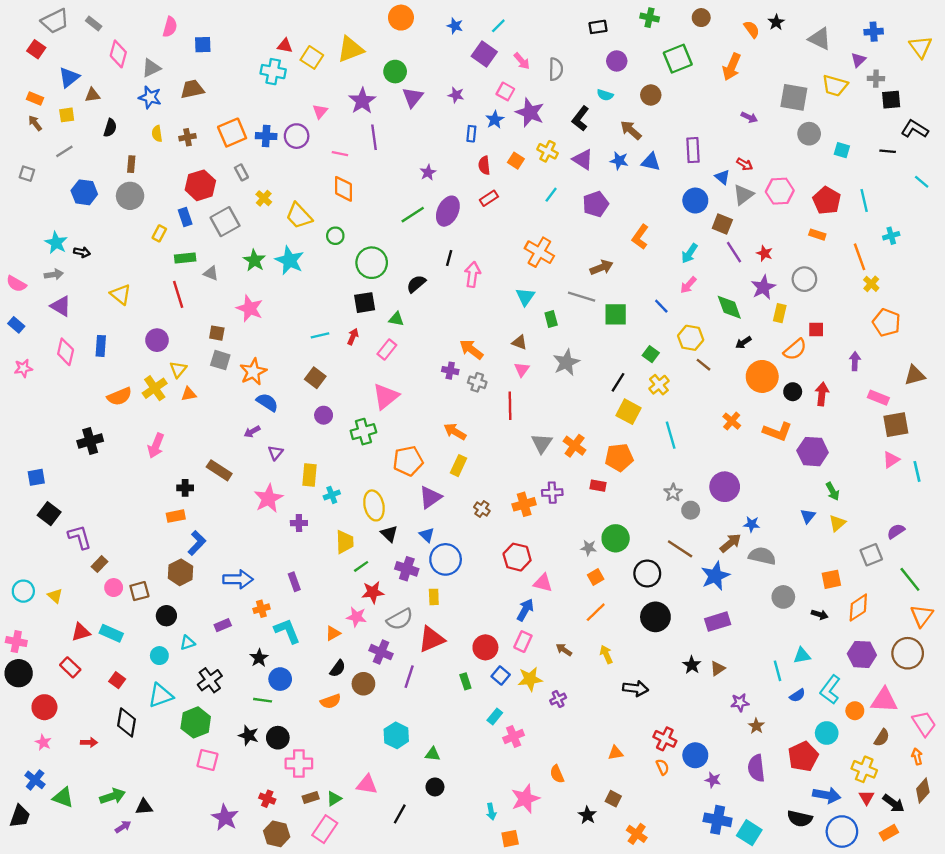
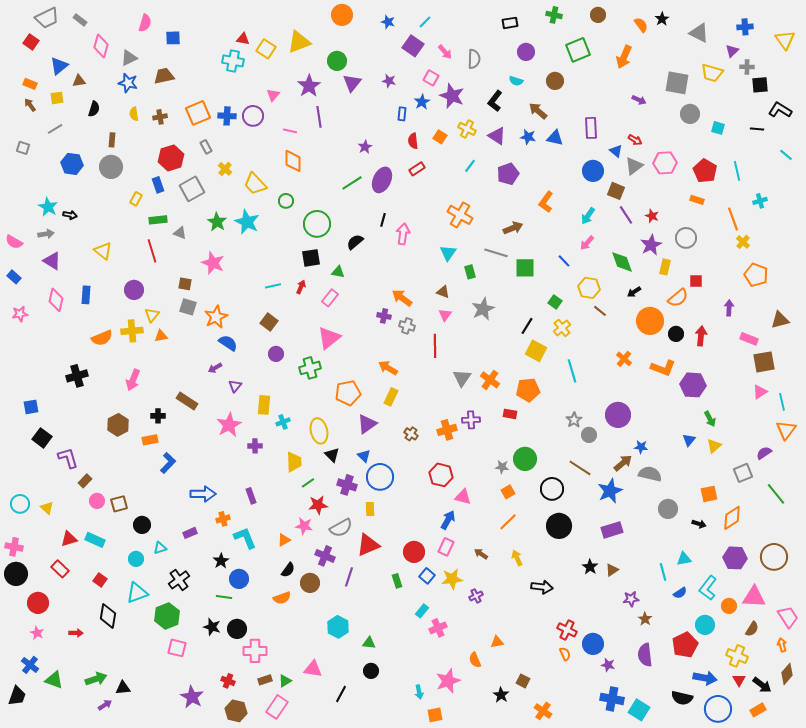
yellow cross: (155, 388) -> (132, 331), turned 30
brown hexagon: (180, 572) -> (118, 425), moved
orange triangle: (922, 616) -> (786, 430), moved
orange triangle: (616, 753) -> (497, 642), moved

